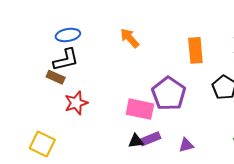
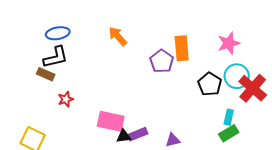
purple pentagon: (169, 94) -> (162, 61), moved, size x0.7
red star: (76, 103) -> (66, 99), size x0.7
pink rectangle: (140, 109) -> (111, 121), moved

